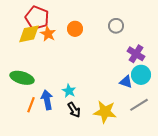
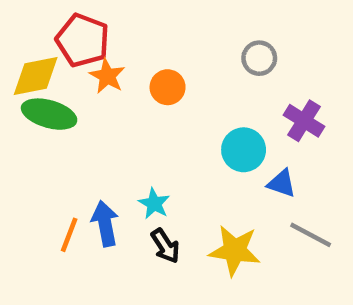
orange circle: (75, 29) -> (168, 87), moved
yellow diamond: (29, 34) -> (36, 76), moved
cyan circle: (141, 75) -> (244, 150), moved
green ellipse: (22, 78) -> (49, 114), moved
gray line: (139, 105) -> (311, 235), turned 60

